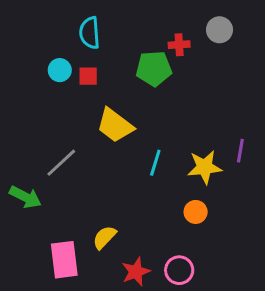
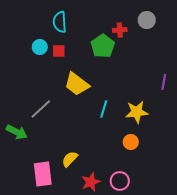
green pentagon: (154, 69) -> (103, 46), turned -30
purple line: (240, 151) -> (164, 82), moved

